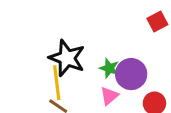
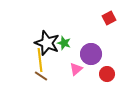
green star: (109, 68) -> (64, 43), moved

